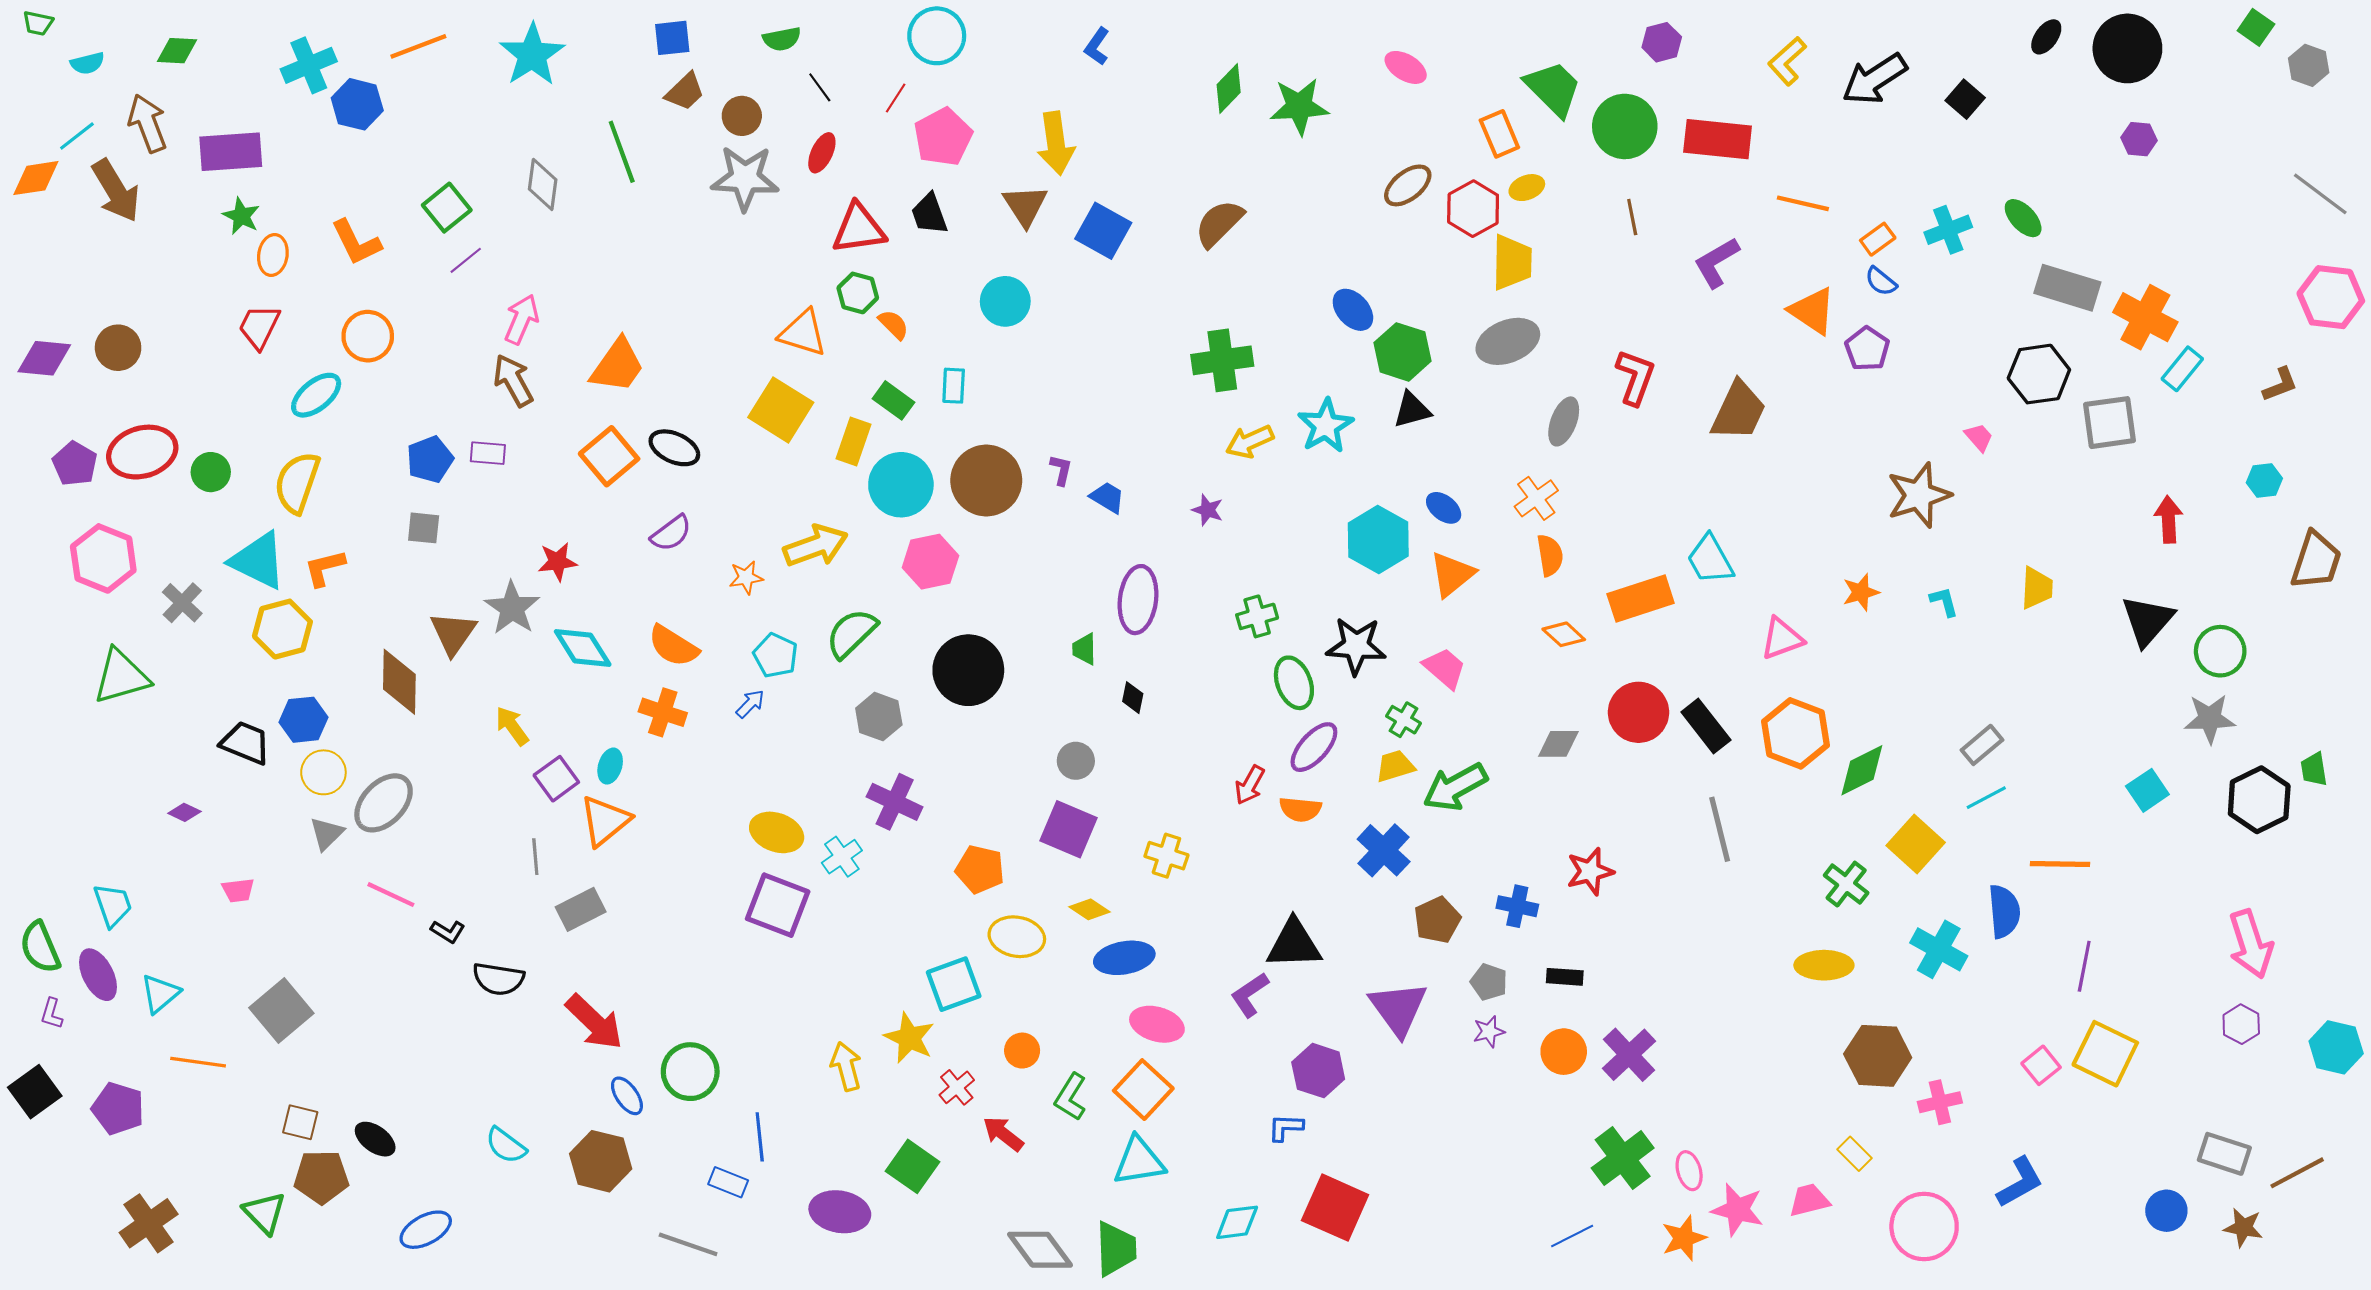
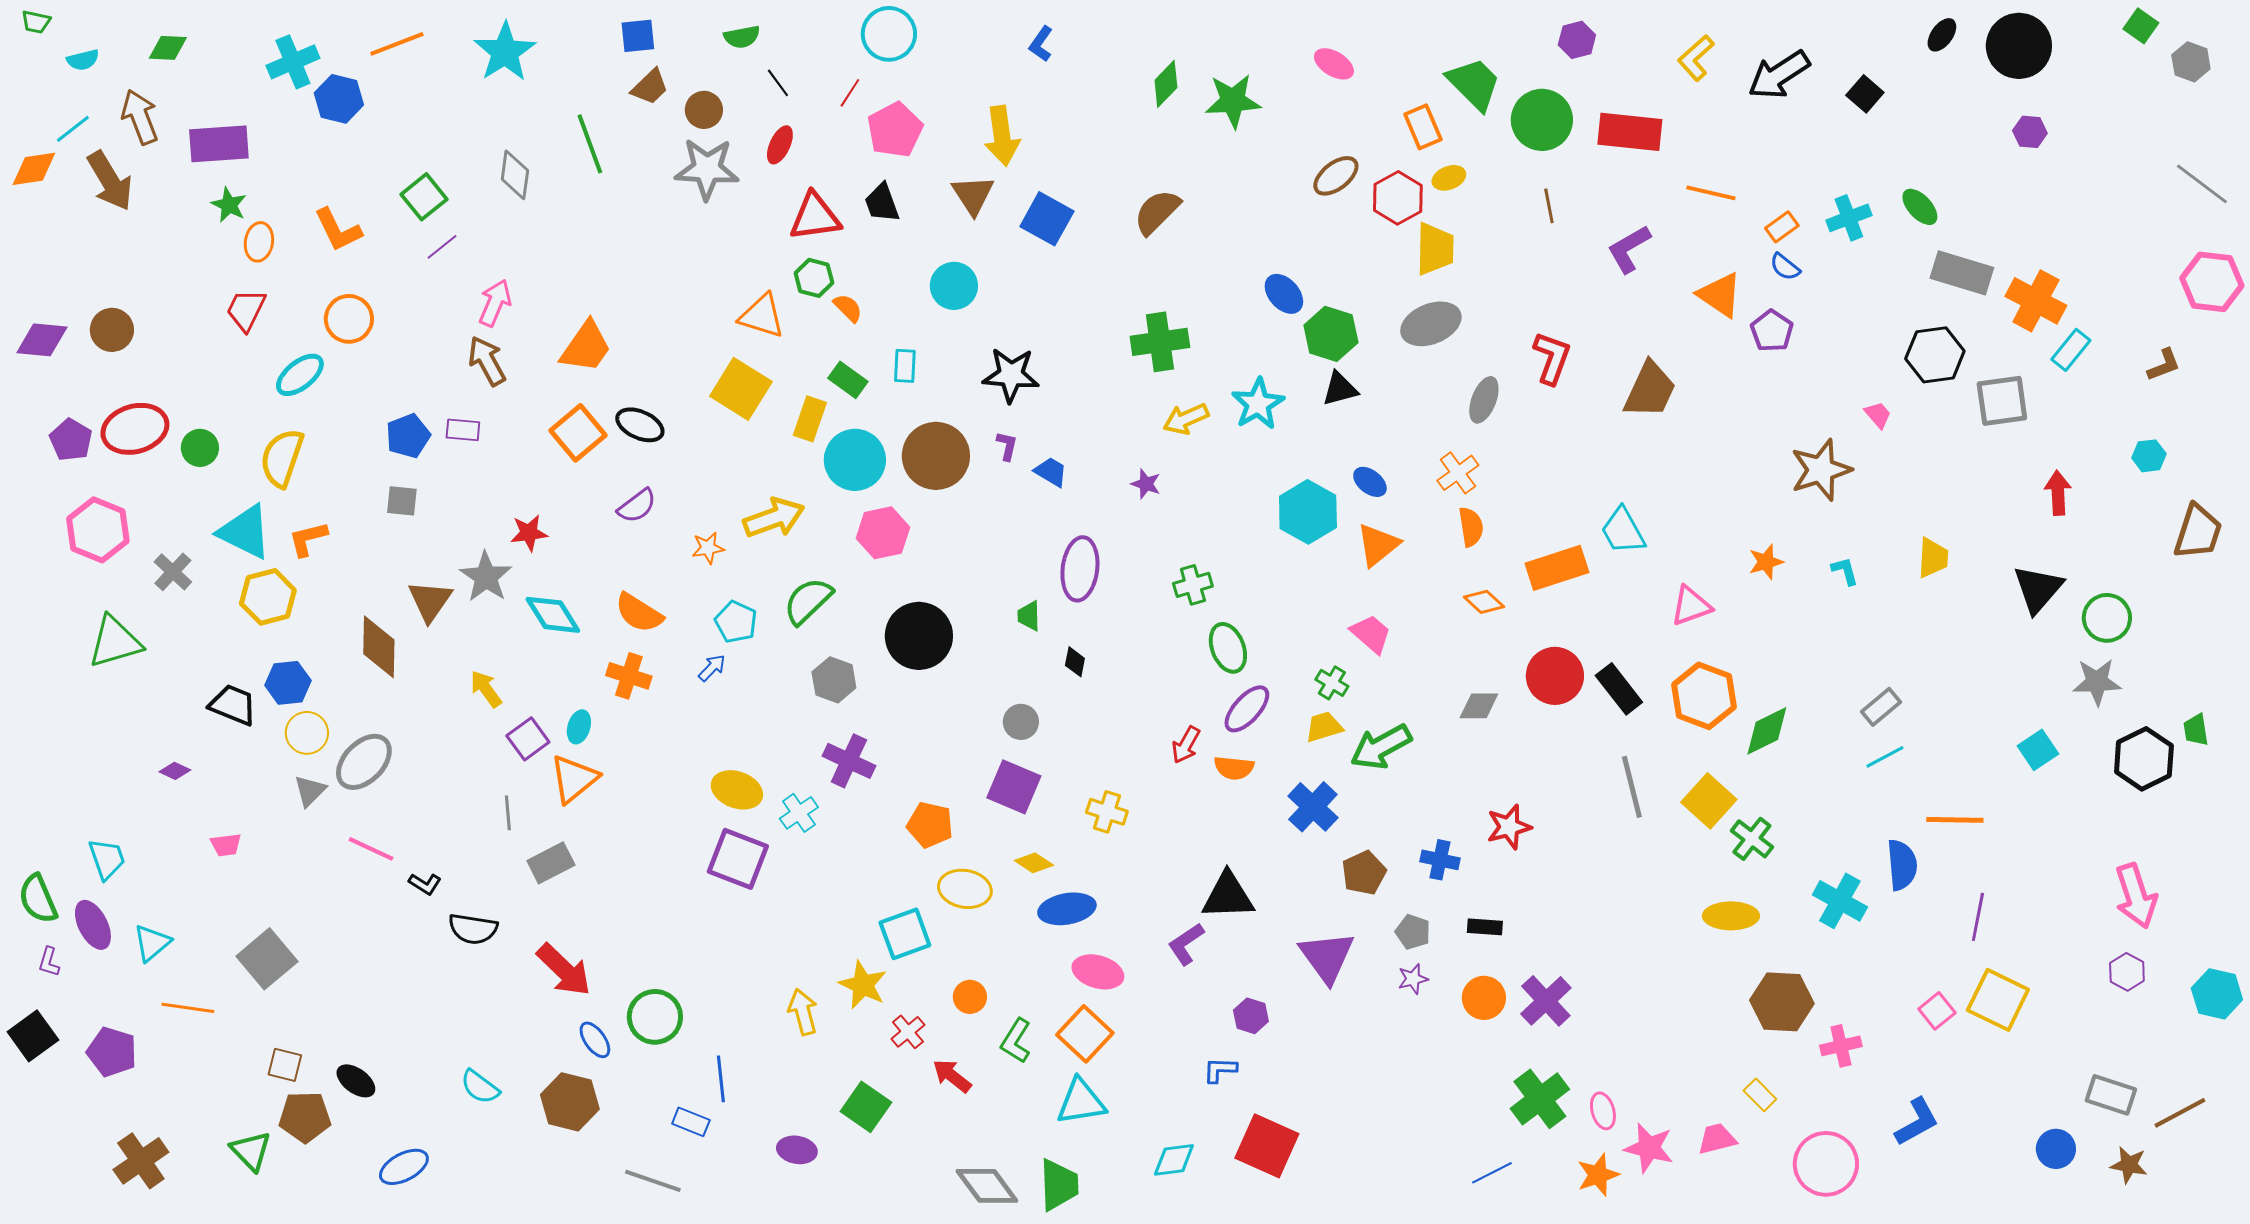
black star: (1356, 646) -> (1011, 375), moved
yellow square: (1916, 844) -> (1709, 801), moved
purple hexagon: (1318, 1071) -> (1251, 1016), size x0.7
purple ellipse: (840, 1212) -> (797, 1150), size x0.7

